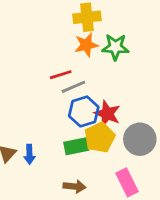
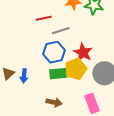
red line: (61, 75) -> (44, 18), moved
blue hexagon: (84, 111) -> (54, 52), moved

